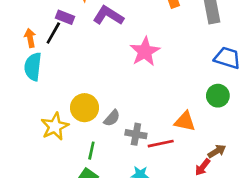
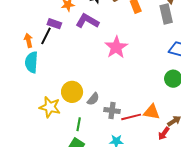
orange triangle: (185, 121) -> (152, 112), moved
yellow star: (55, 126) -> (50, 107), turned -30

